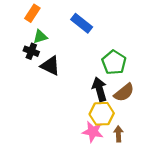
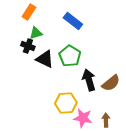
green pentagon: (114, 62) -> (70, 56), moved
yellow hexagon: (102, 114) -> (66, 103), moved

